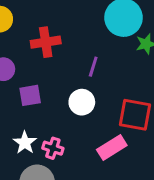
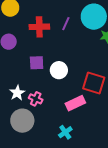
purple line: (93, 67) -> (66, 24), moved
purple square: (30, 95) -> (37, 63), moved

